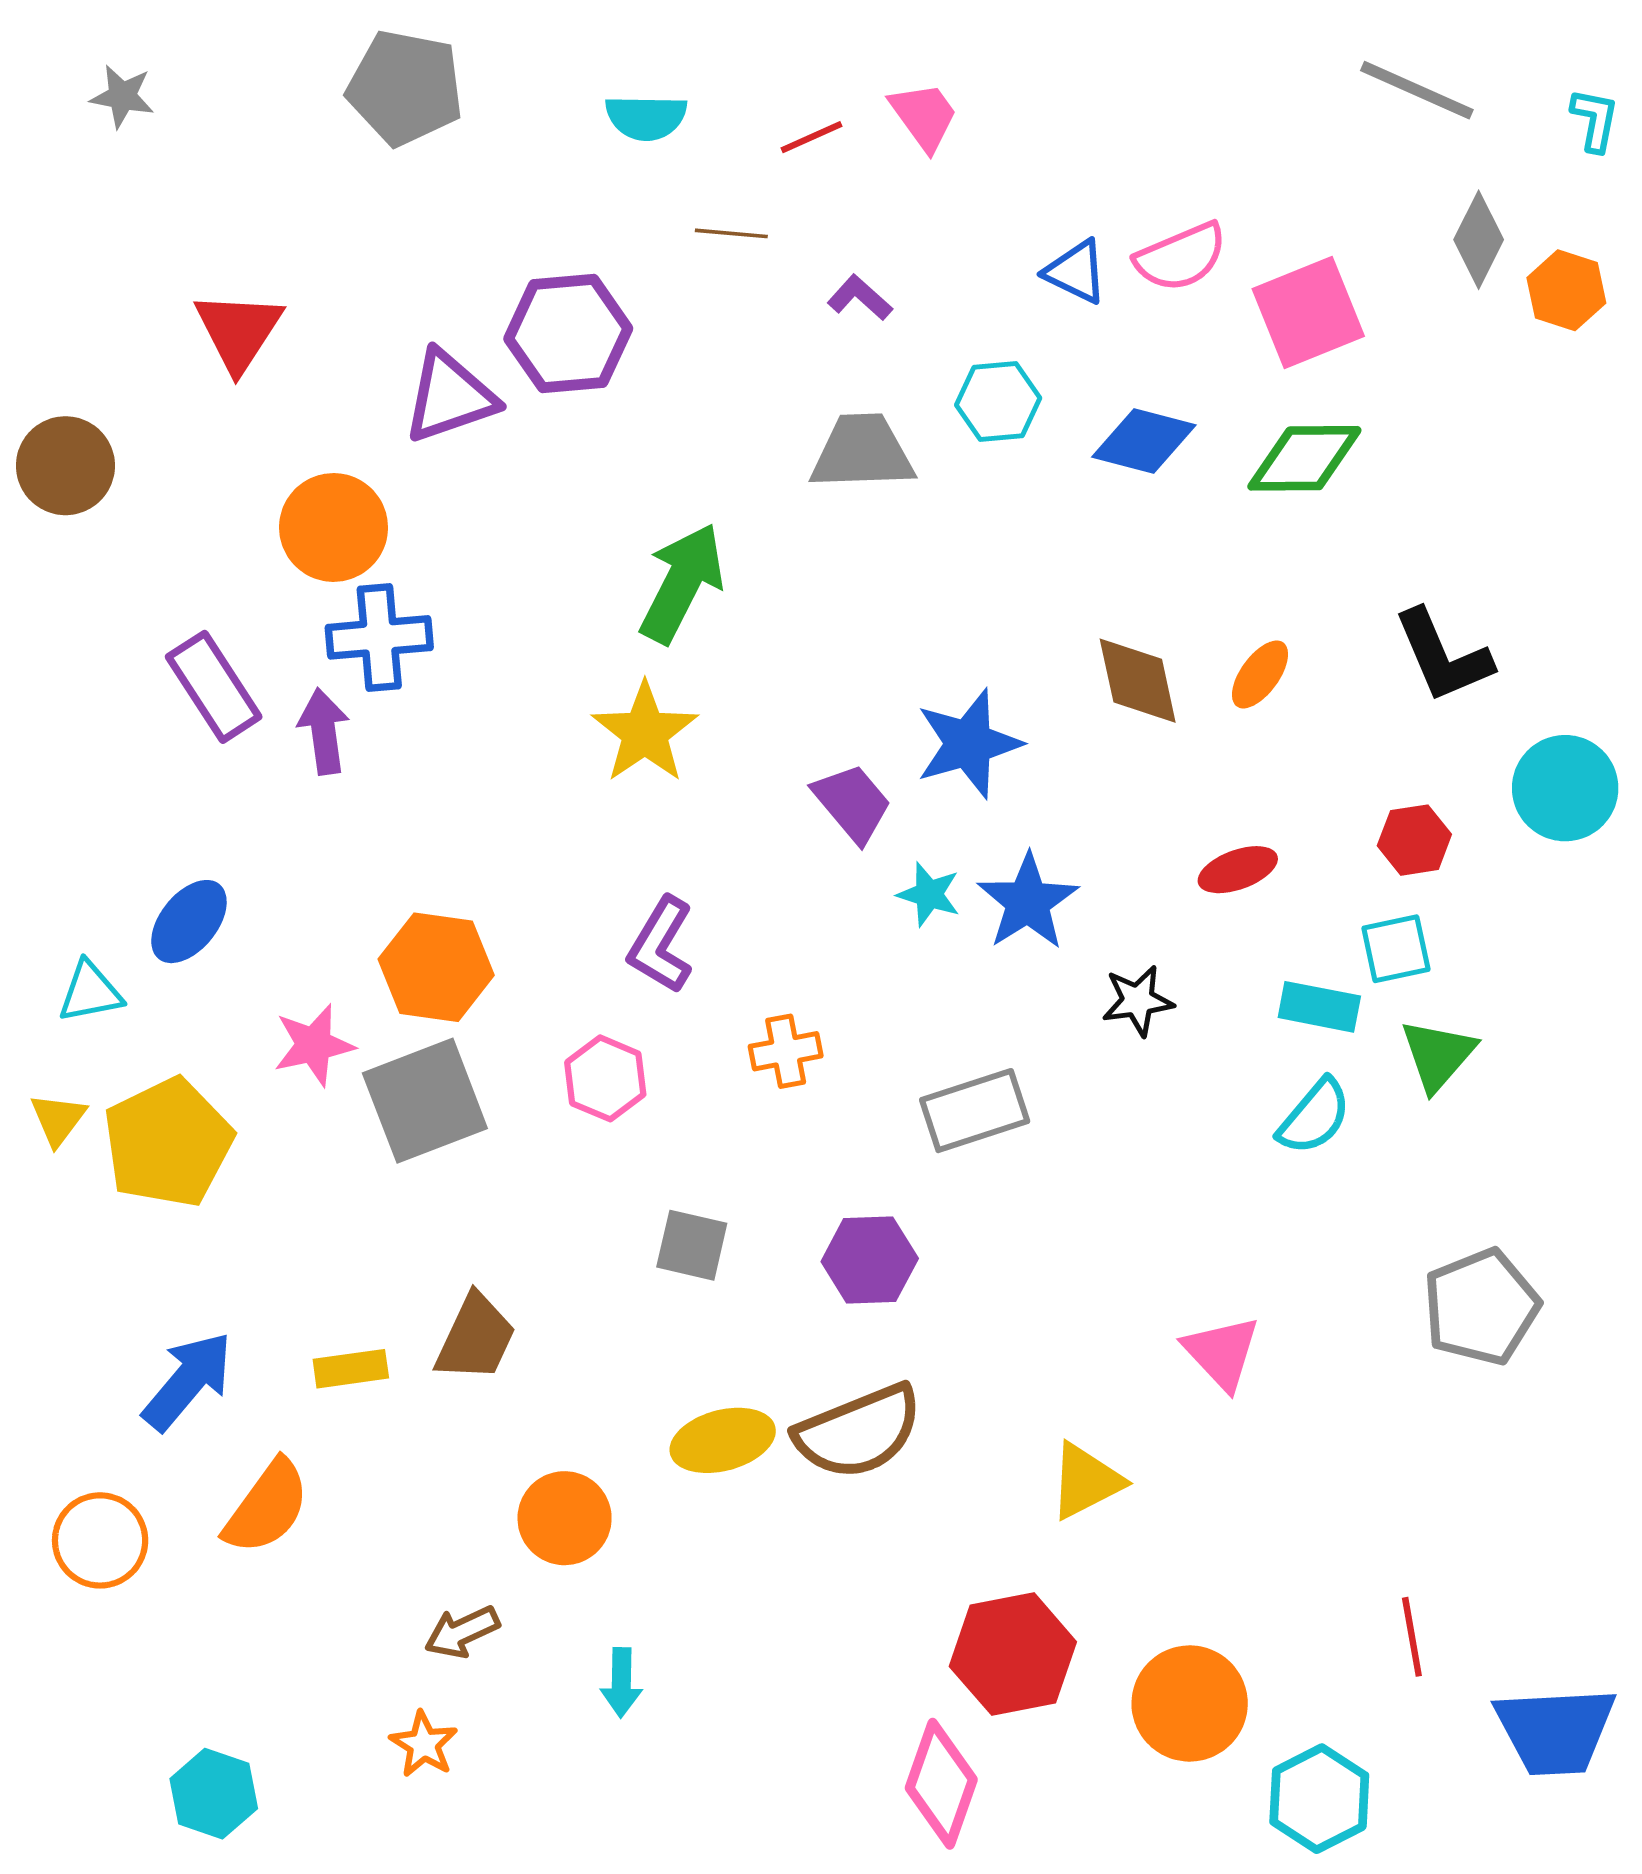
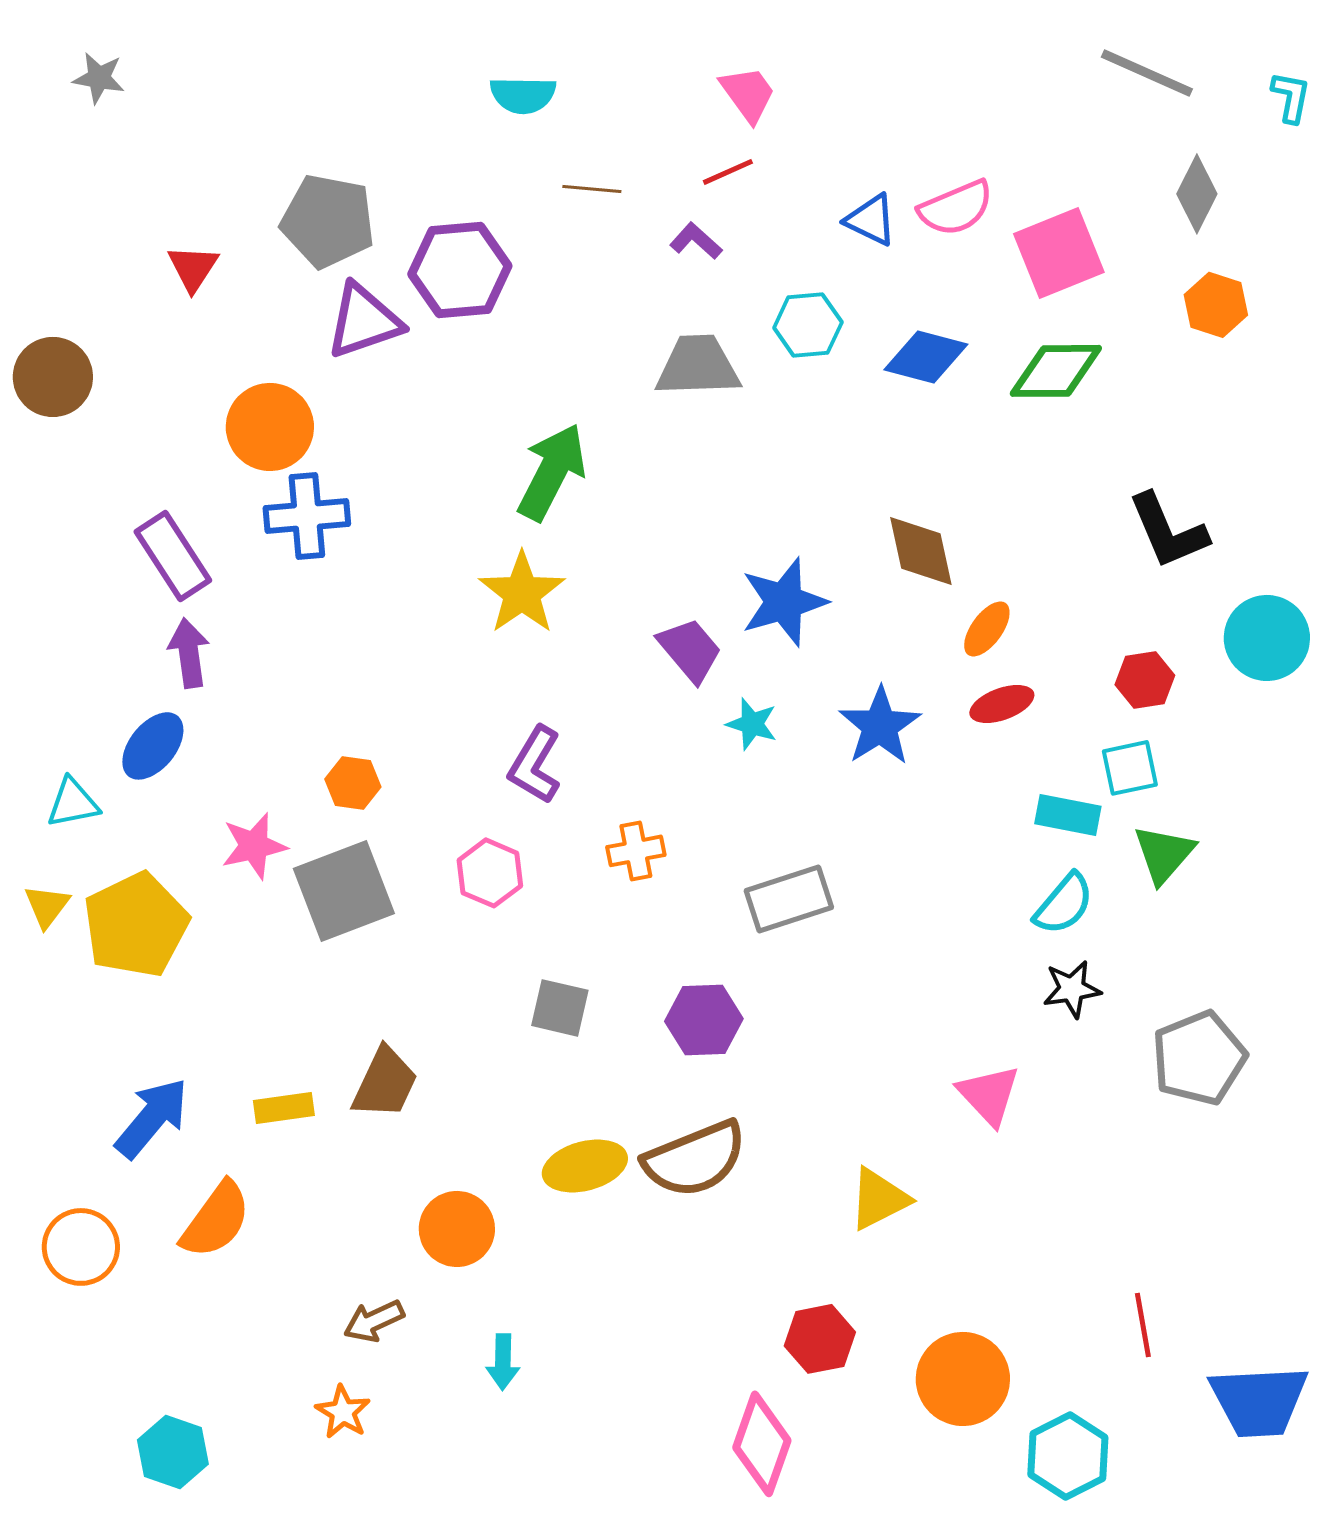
gray pentagon: (405, 88) -> (328, 221), moved
red line: (812, 137) -> (728, 172), moved
orange hexagon: (1566, 290) -> (1216, 305), moved
red triangle: (238, 331) -> (193, 268), size x0.7
orange ellipse: (1260, 674) -> (987, 629), moved
purple arrow: (324, 731) -> (189, 653), moved
blue star: (1028, 902) -> (880, 726), moved
orange hexagon: (436, 967) -> (353, 783), size x0.6
black star: (1138, 1001) -> (1072, 989), moved
red hexagon: (1013, 1654) -> (820, 1339), size x0.7

